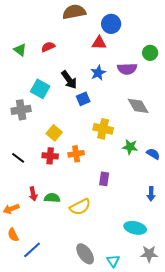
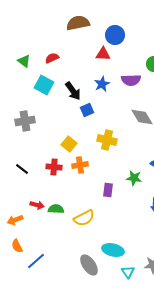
cyan square: (40, 89) -> (44, 85), moved
yellow square: (54, 133) -> (69, 144), moved
green star: (130, 147) -> (134, 178), moved
red arrow: (33, 194) -> (37, 205), turned -64
cyan ellipse: (135, 228) -> (113, 250), moved
cyan triangle: (113, 261) -> (128, 272), moved

